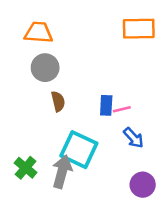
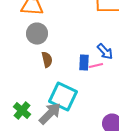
blue arrow: (134, 138) -> (105, 52), moved
gray arrow: (62, 172) -> (50, 114), turned 30

